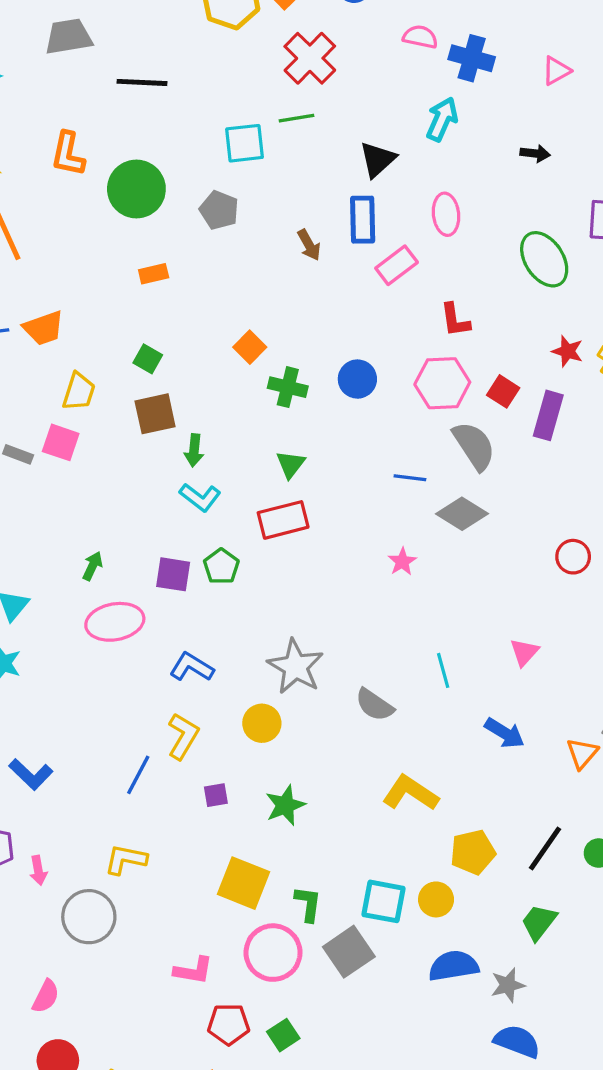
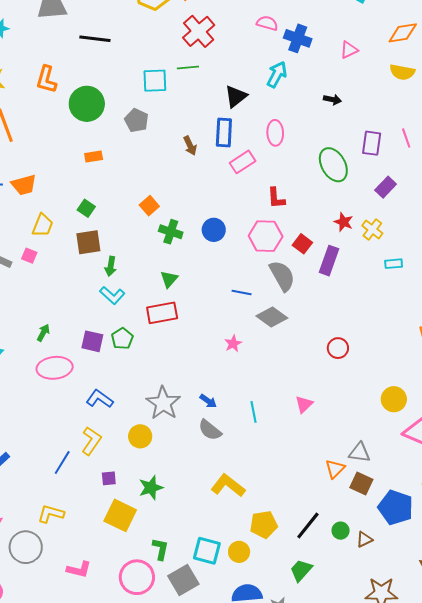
pink square: (61, 442) -> (29, 256), size x0.7
blue arrow: (505, 733) -> (208, 401), moved, size x0.7
yellow square: (243, 883) -> (120, 515), moved
pink L-shape: (193, 971) -> (79, 569), moved

